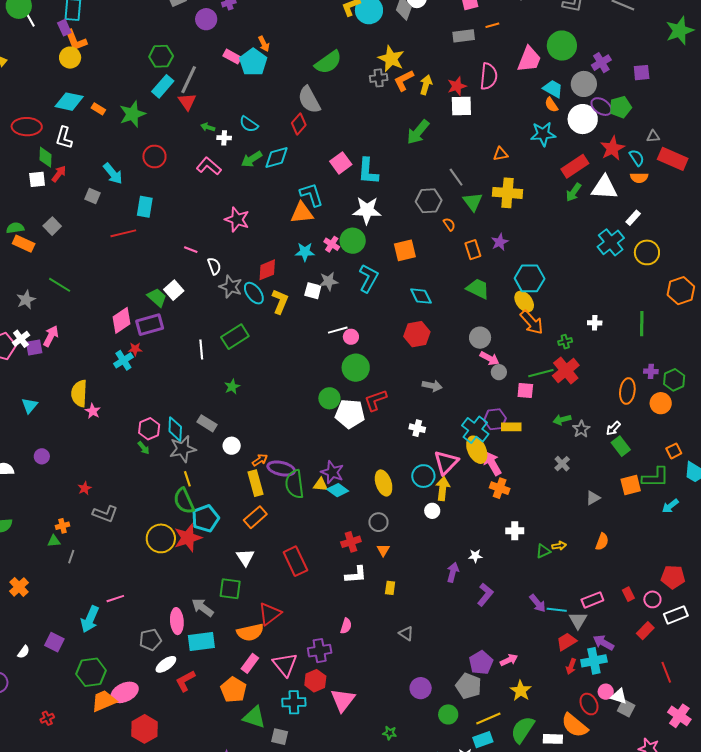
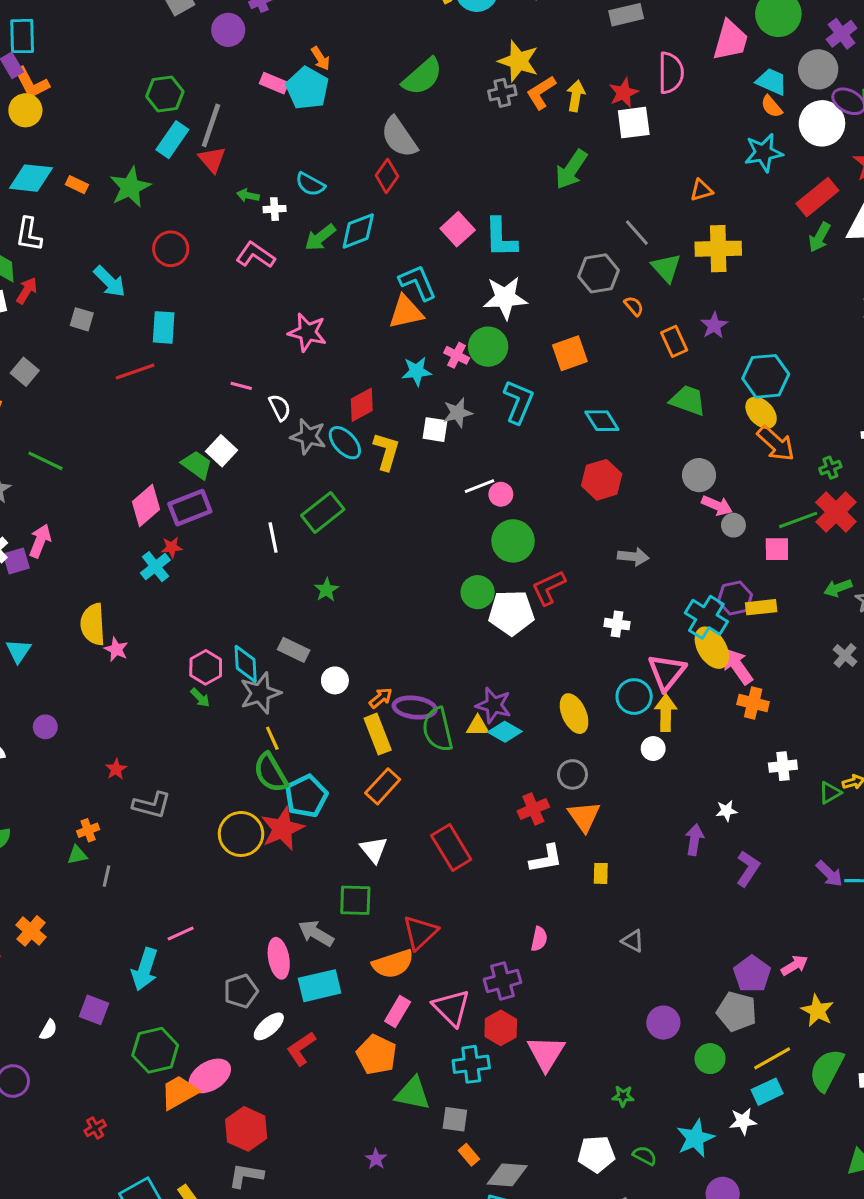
orange triangle: (383, 550) -> (584, 816), size x1.6

